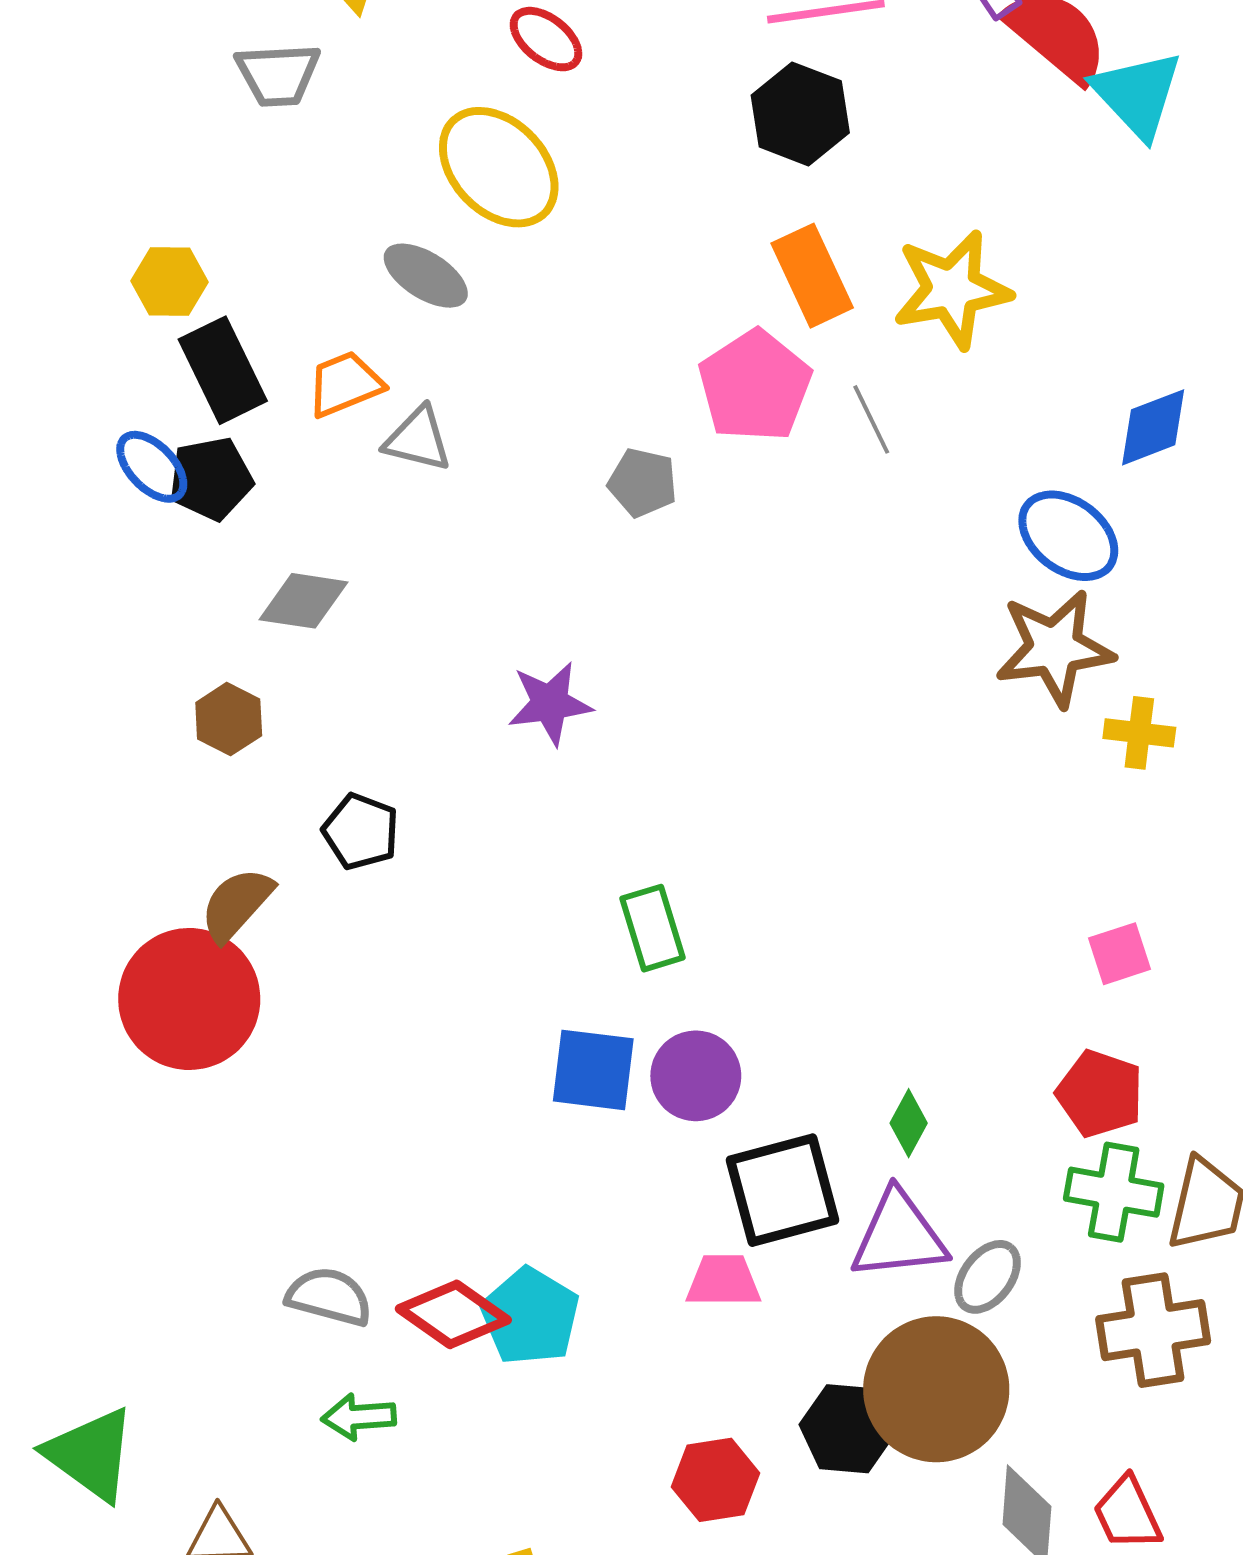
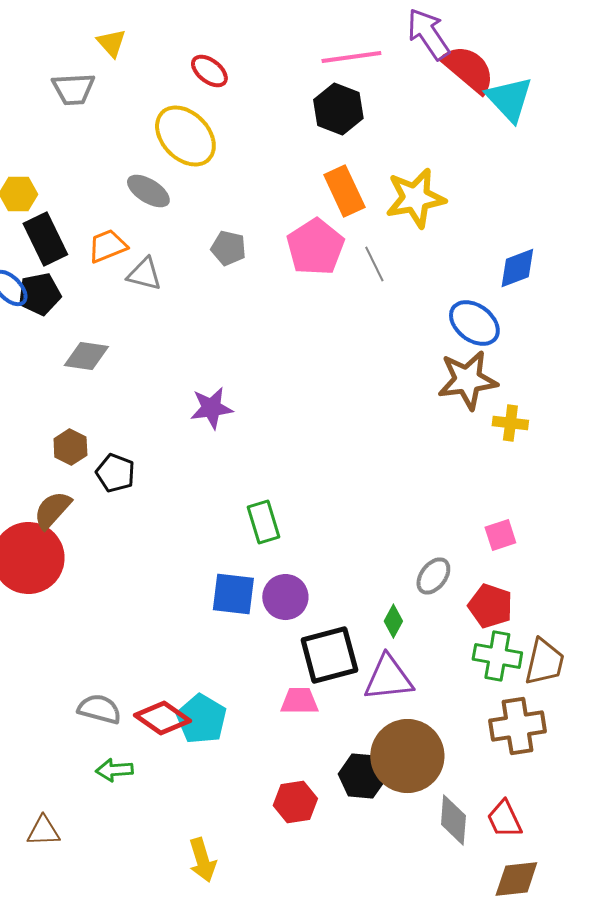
gray pentagon: (643, 483) -> (228, 248), moved
brown hexagon: (229, 719) -> (70, 447), moved
gray ellipse: (988, 1277) -> (433, 576), moved

